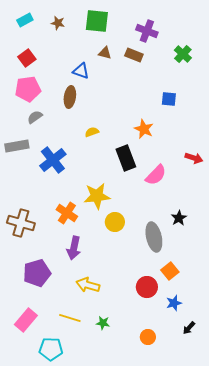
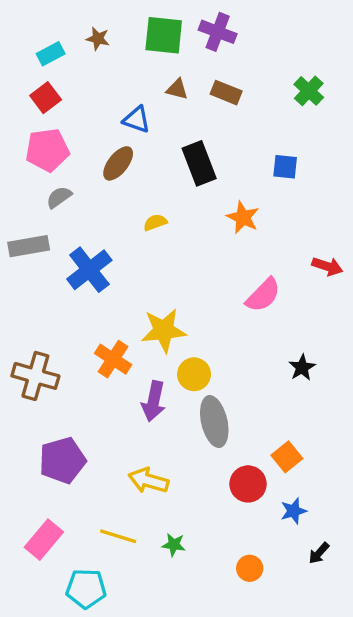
cyan rectangle: (25, 20) -> (51, 54), moved
purple cross: (147, 31) -> (218, 32), moved
brown ellipse: (70, 97) -> (118, 163), turned 30
black rectangle: (126, 158) -> (199, 163), moved
gray ellipse: (154, 237) -> (214, 422), moved
purple arrow: (74, 248) -> (154, 401), moved

